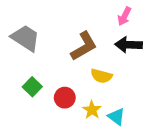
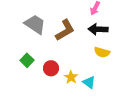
gray trapezoid: (25, 38) -> (35, 24), moved
yellow semicircle: (101, 76) -> (102, 52), moved

